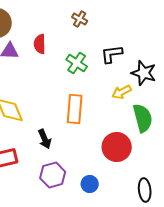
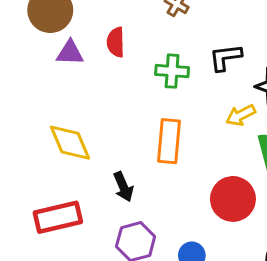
green cross: (77, 63) -> (172, 71), turned -30

